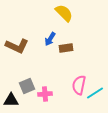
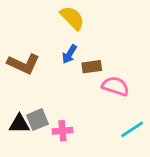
yellow semicircle: (64, 13) -> (72, 18), moved
pink semicircle: (79, 85) -> (115, 86), moved, turned 96
black triangle: (11, 100) -> (19, 124), moved

